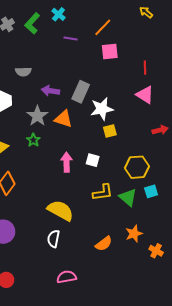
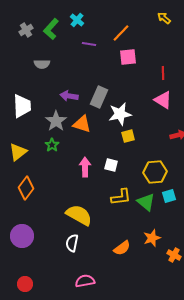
gray semicircle: (23, 72) -> (42, 64), moved

